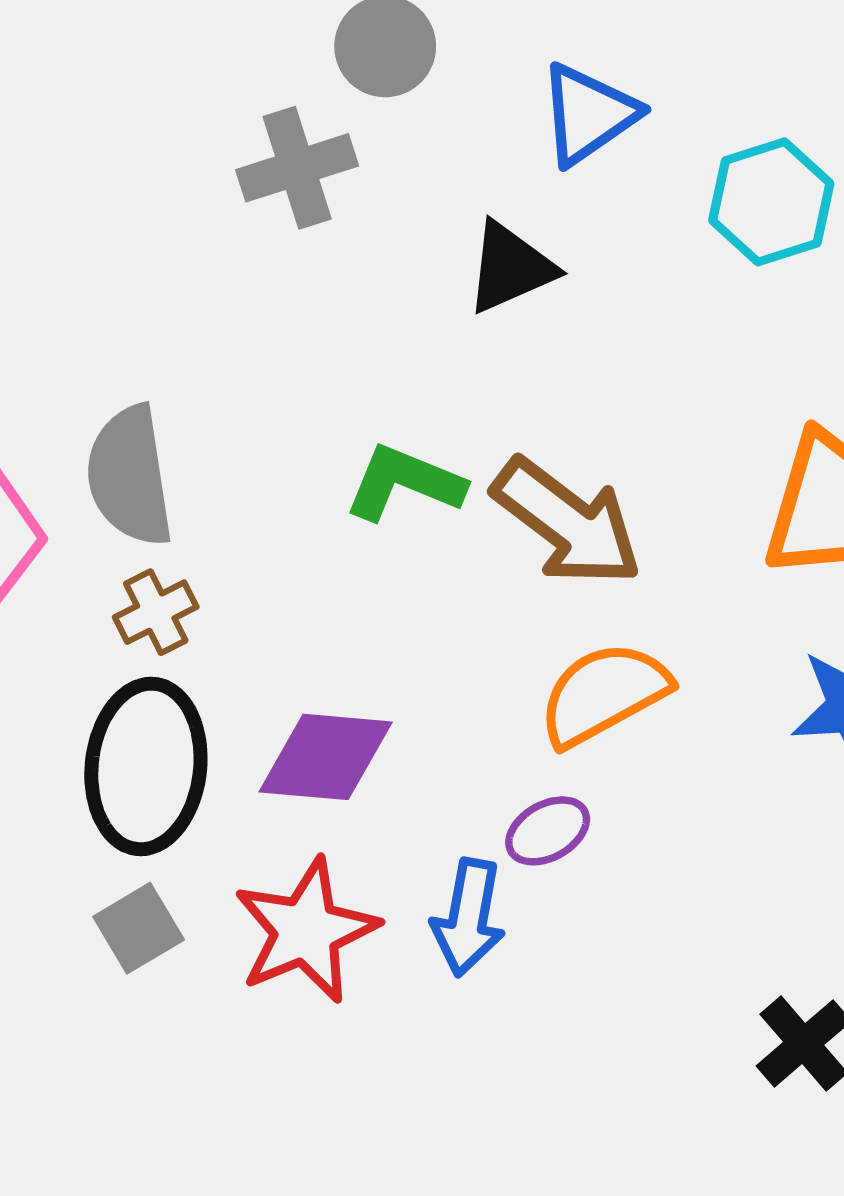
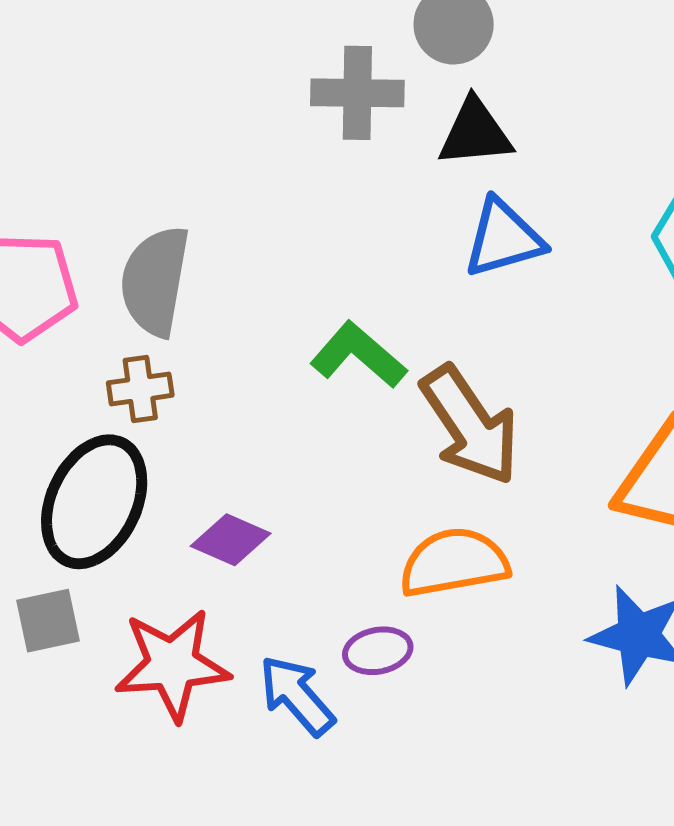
blue triangle: (588, 114) -> (504, 238), moved
black triangle: (510, 268) -> (475, 133), moved
purple diamond: (326, 757) -> (231, 540), size x0.7
blue arrow: (468, 918) -> (297, 696), turned 110

